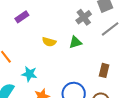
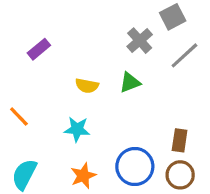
brown rectangle: (104, 70) -> (180, 140), moved
cyan star: (29, 74) -> (77, 129), moved

